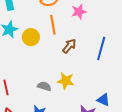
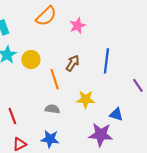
orange line: (53, 25) -> (55, 79), moved
yellow star: (66, 81) -> (86, 99), moved

